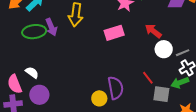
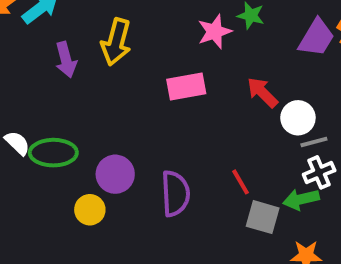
green ellipse: (34, 32) -> (53, 153), moved
white circle: (164, 49) -> (298, 118), moved
purple circle: (39, 95) -> (115, 174), moved
yellow circle: (99, 98) -> (90, 210), moved

